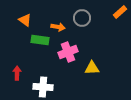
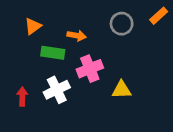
gray circle: (82, 18) -> (122, 24), moved
orange triangle: (25, 20) -> (33, 26), turned 48
white cross: (43, 87) -> (57, 90), moved, turned -30

